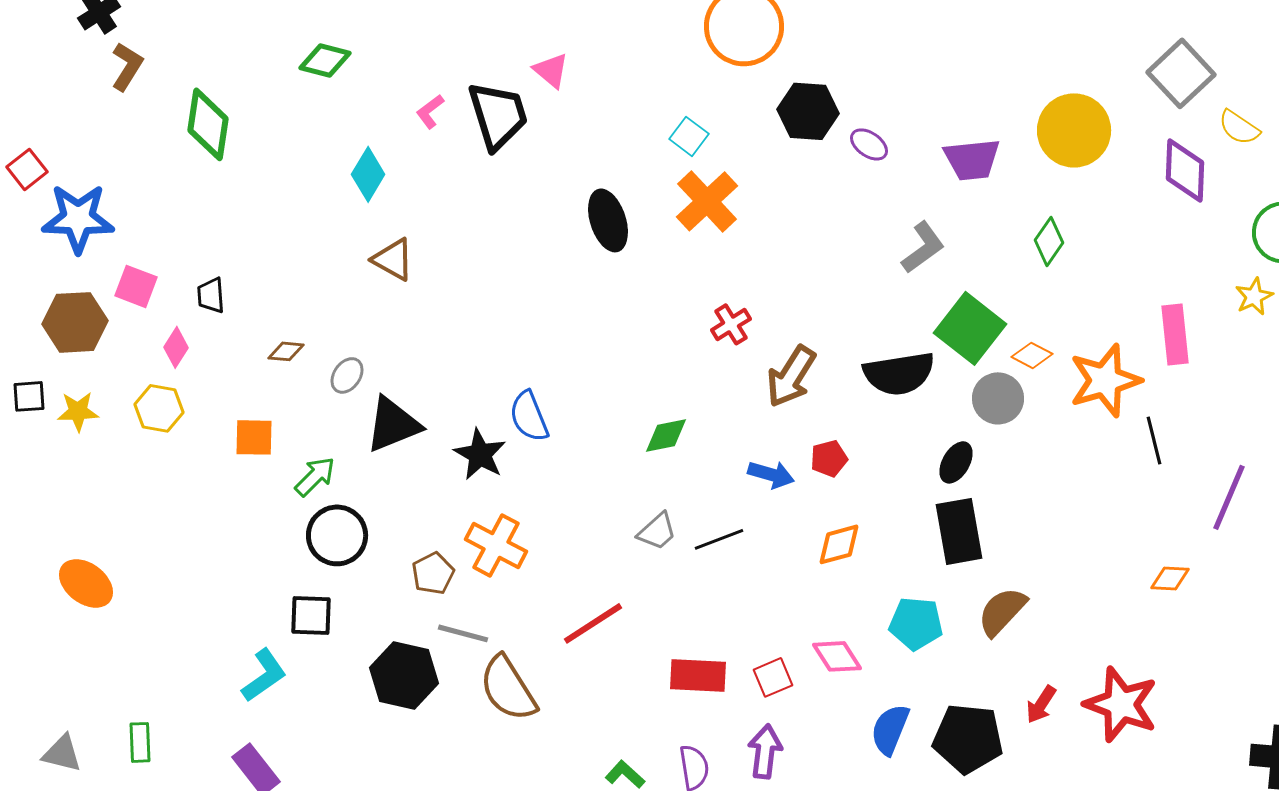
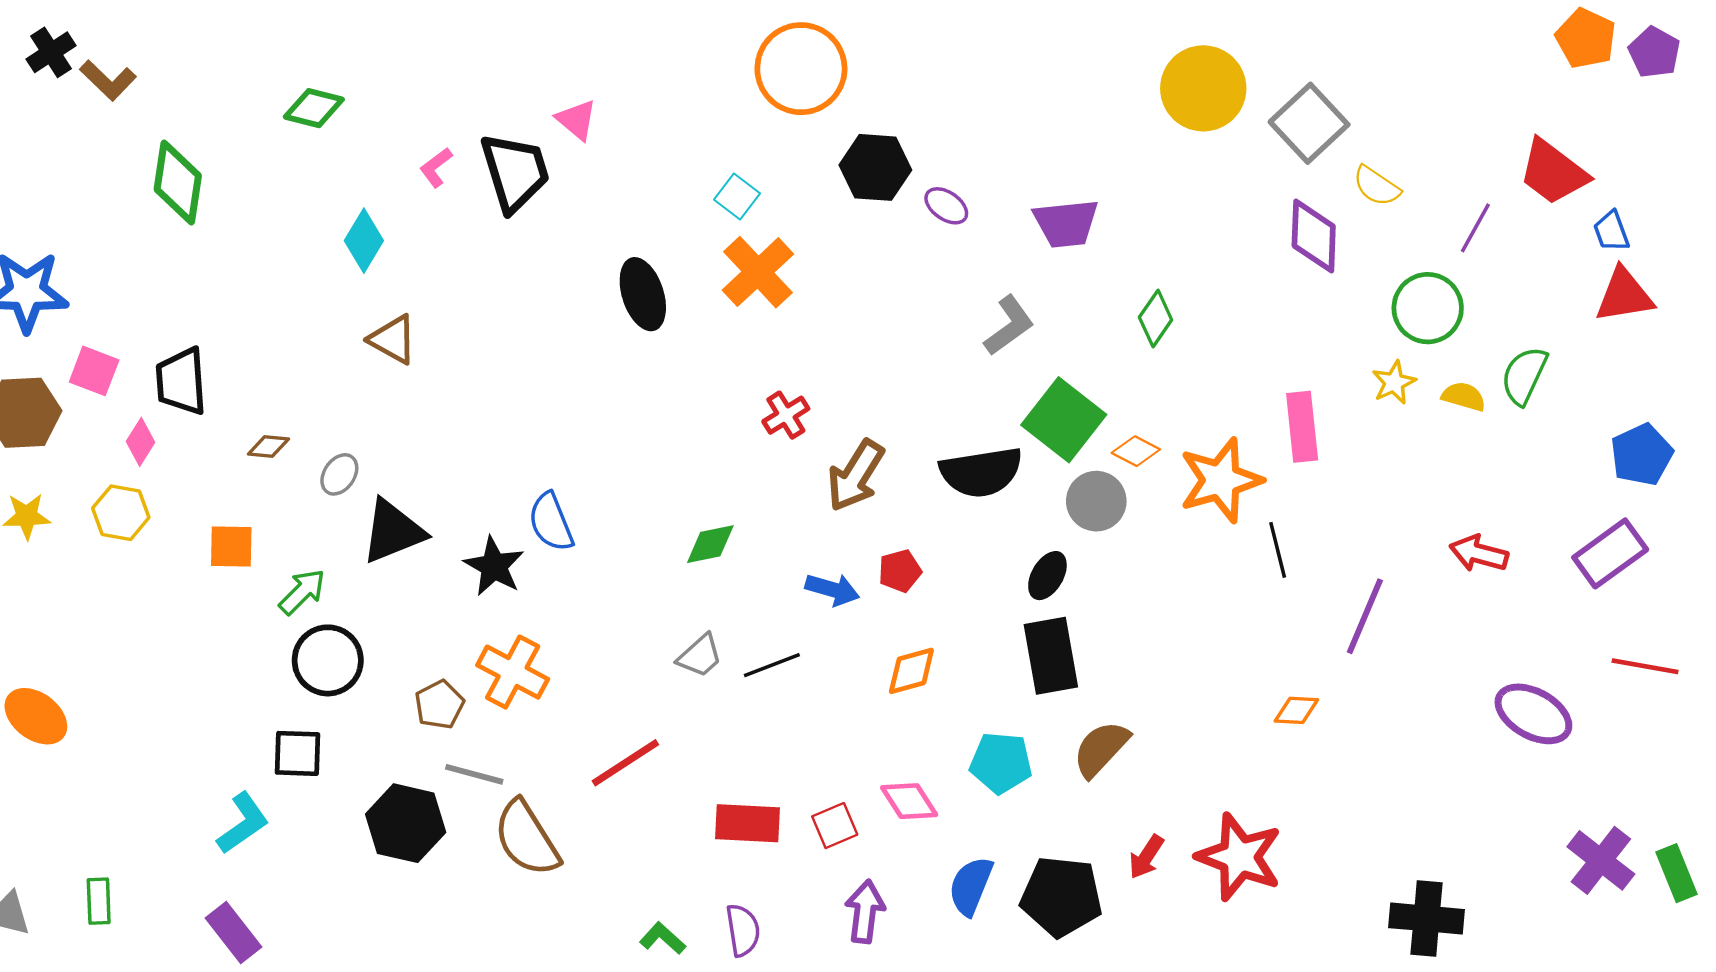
brown L-shape: (127, 66) -> (108, 80), moved, turned 102
yellow circle: (1074, 130) -> (1203, 88), moved
black trapezoid: (211, 295) -> (181, 381), size x1.6
purple arrow: (765, 751) -> (865, 912), moved

